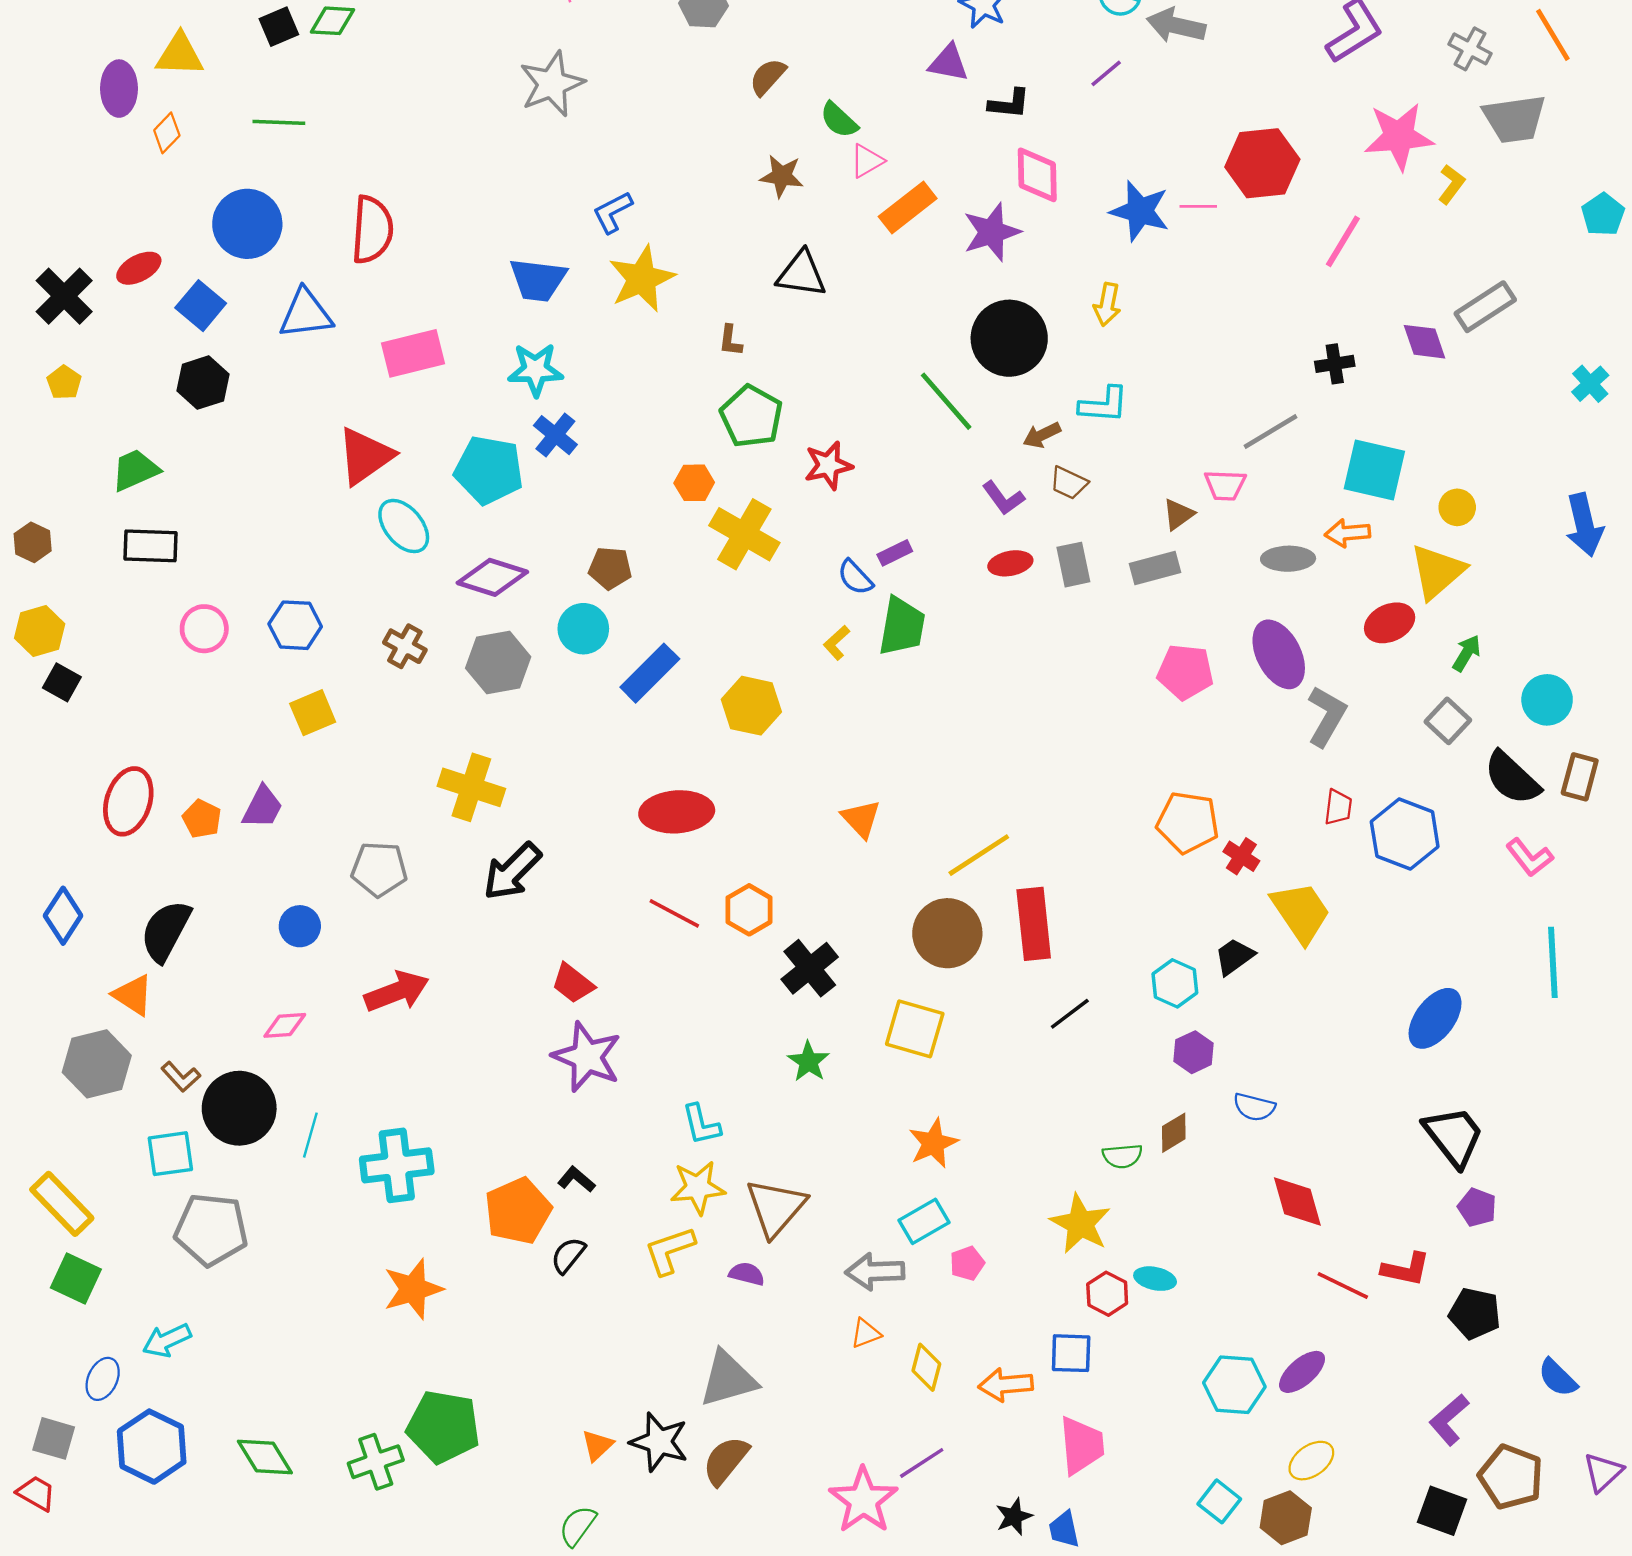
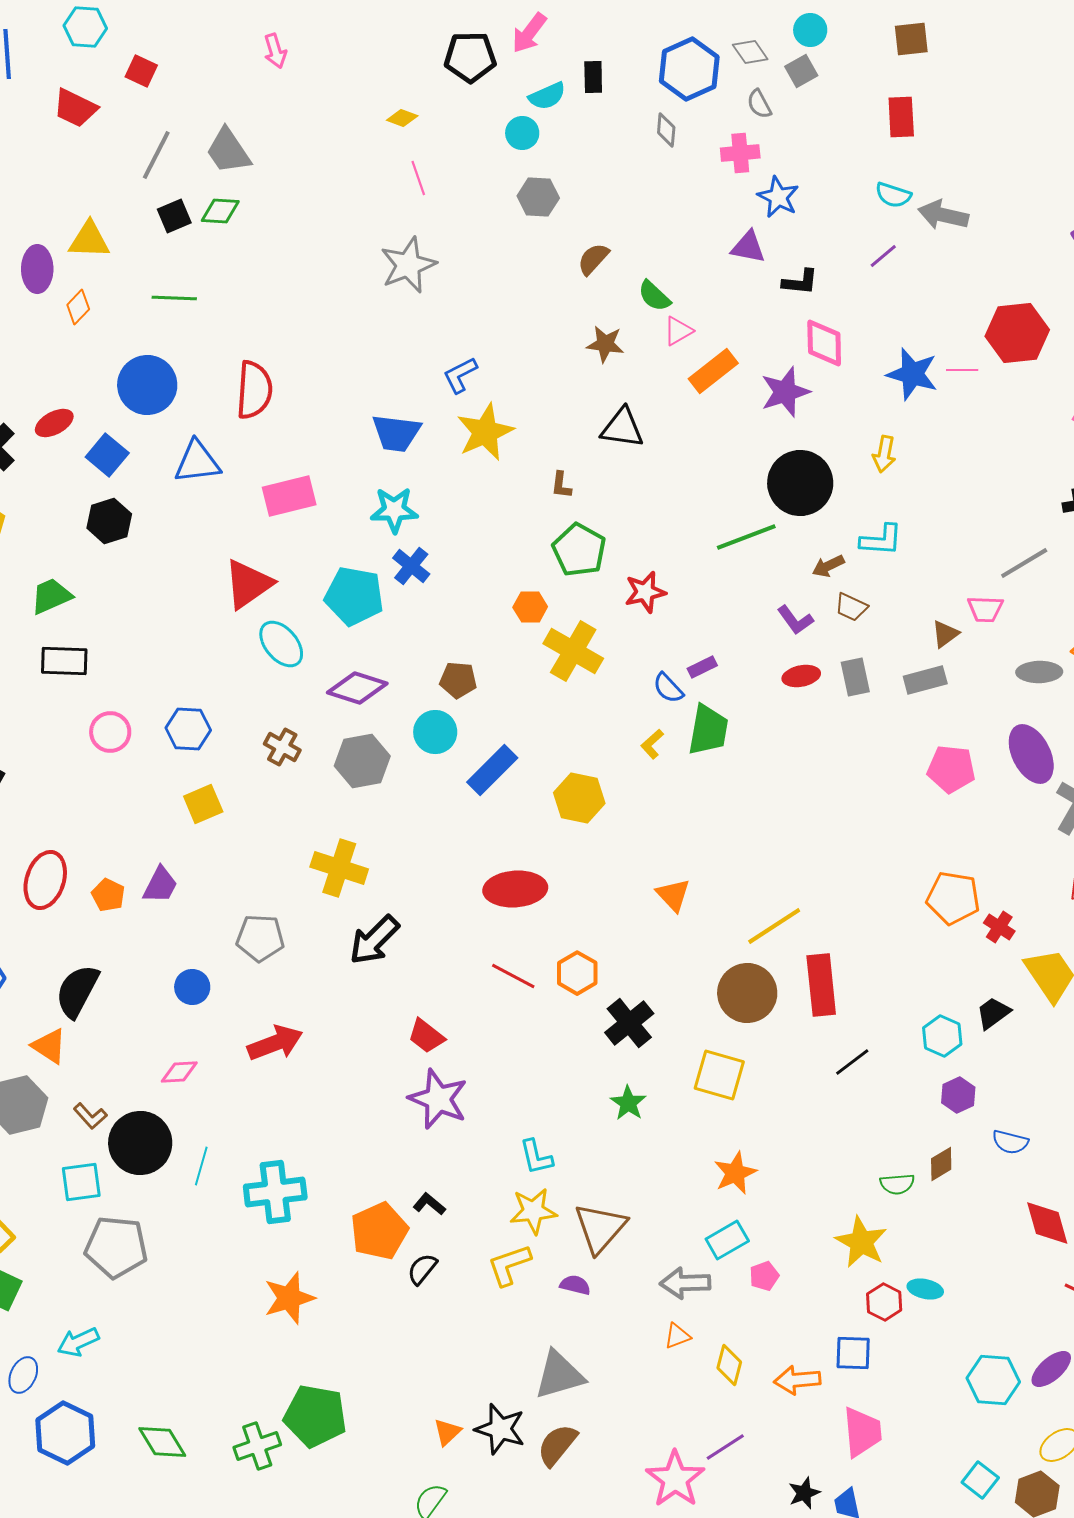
green line: (946, 401) -> (746, 537), turned -70

